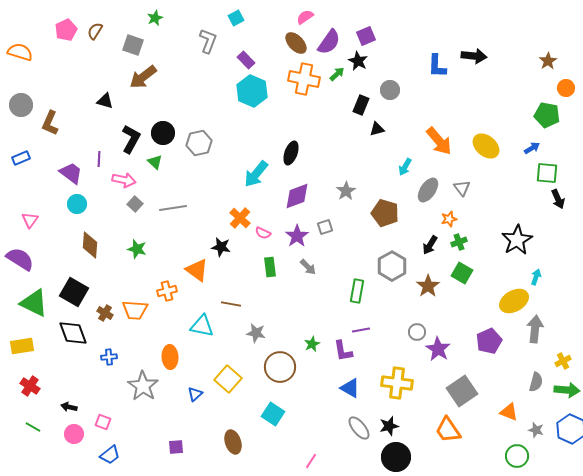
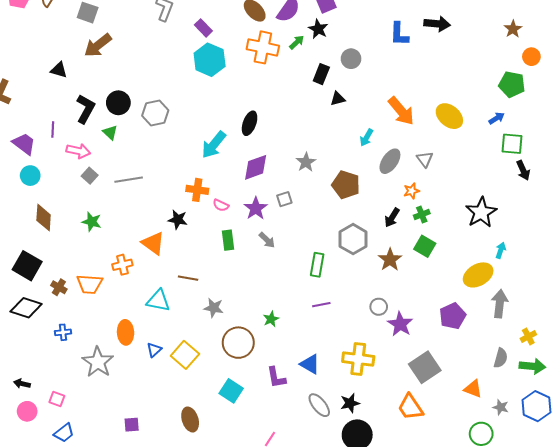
orange cross: (240, 218) -> (197, 190), turned -35
black diamond: (73, 333) -> (26, 308), turned -52
purple L-shape: (343, 351) -> (276, 377), moved
blue triangle: (195, 394) -> (154, 350), moved

